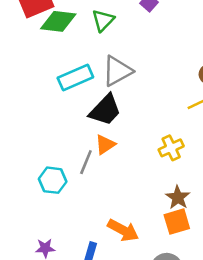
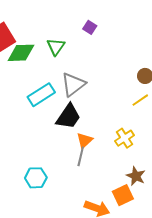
orange triangle: (105, 145) -> (85, 140), moved
gray line: (86, 162) -> (81, 156), moved
orange square: (177, 222) -> (123, 195), moved

